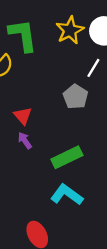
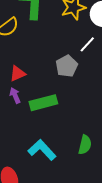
red triangle: (23, 116) -> (18, 74), turned 36
green rectangle: (67, 157) -> (43, 103), moved

